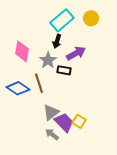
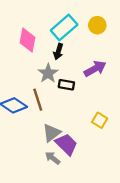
pink diamond: (22, 51) -> (27, 40), moved
purple arrow: (76, 53) -> (95, 69), moved
yellow square: (79, 121) -> (100, 120), moved

